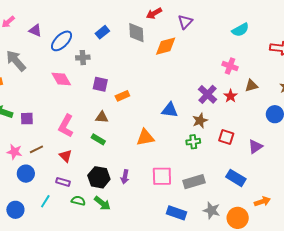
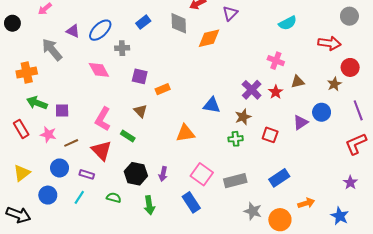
purple triangle: (35, 30) -> (73, 31), moved
brown triangle: (102, 117) -> (141, 111), turned 40
green rectangle: (98, 139) -> (128, 136), moved
purple triangle: (255, 147) -> (301, 123), moved
pink star: (14, 152) -> (48, 134), moved
red triangle: (66, 156) -> (102, 150), size x1.5
pink square: (162, 176) -> (202, 174), turned 35
blue rectangle: (236, 178) -> (279, 178), turned -66
purple rectangle: (63, 182) -> (87, 174), moved
green arrow: (102, 203) -> (149, 205), moved, turned 42
blue circle: (15, 210) -> (48, 195), moved
blue rectangle: (177, 213) -> (191, 202), moved, turned 36

